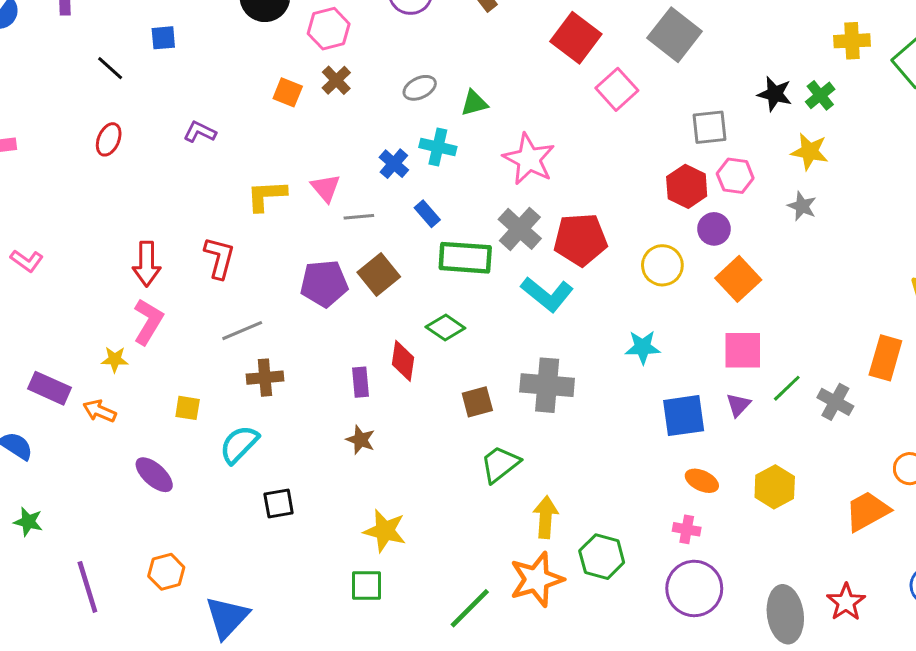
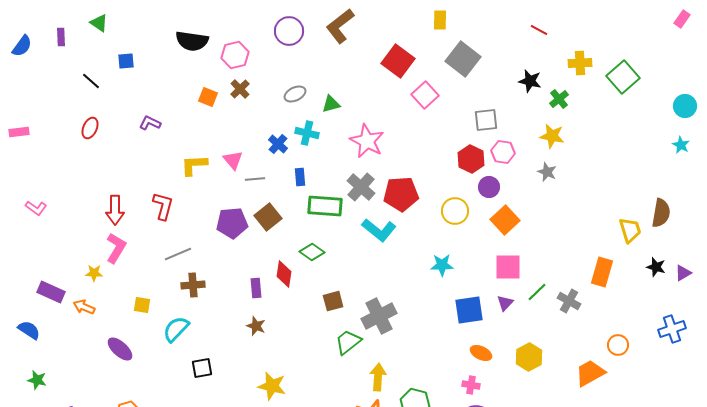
black star: (775, 94) -> (530, 81), moved
blue rectangle: (427, 214) -> (300, 177), turned 36
gray cross: (547, 385) -> (379, 316), moved, turned -32

